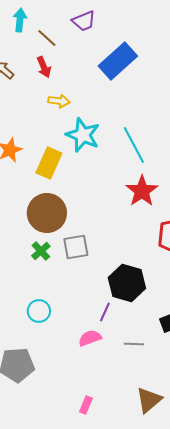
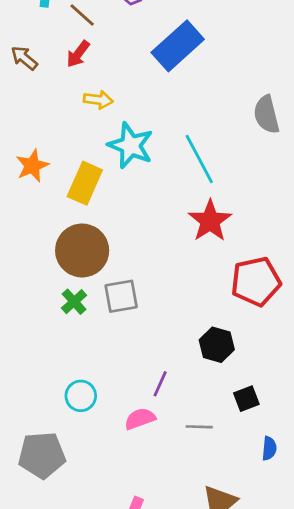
red arrow: (44, 67) -> (78, 54), turned 60
black hexagon: (127, 283) -> (217, 345), moved, size x0.7
cyan circle: (39, 311) -> (81, 396), moved

